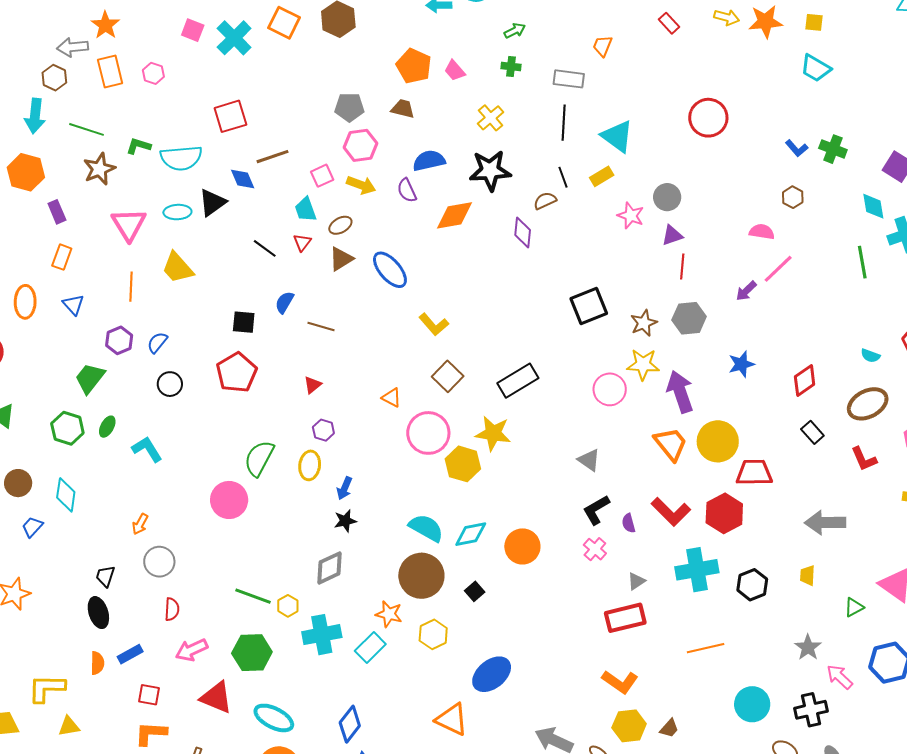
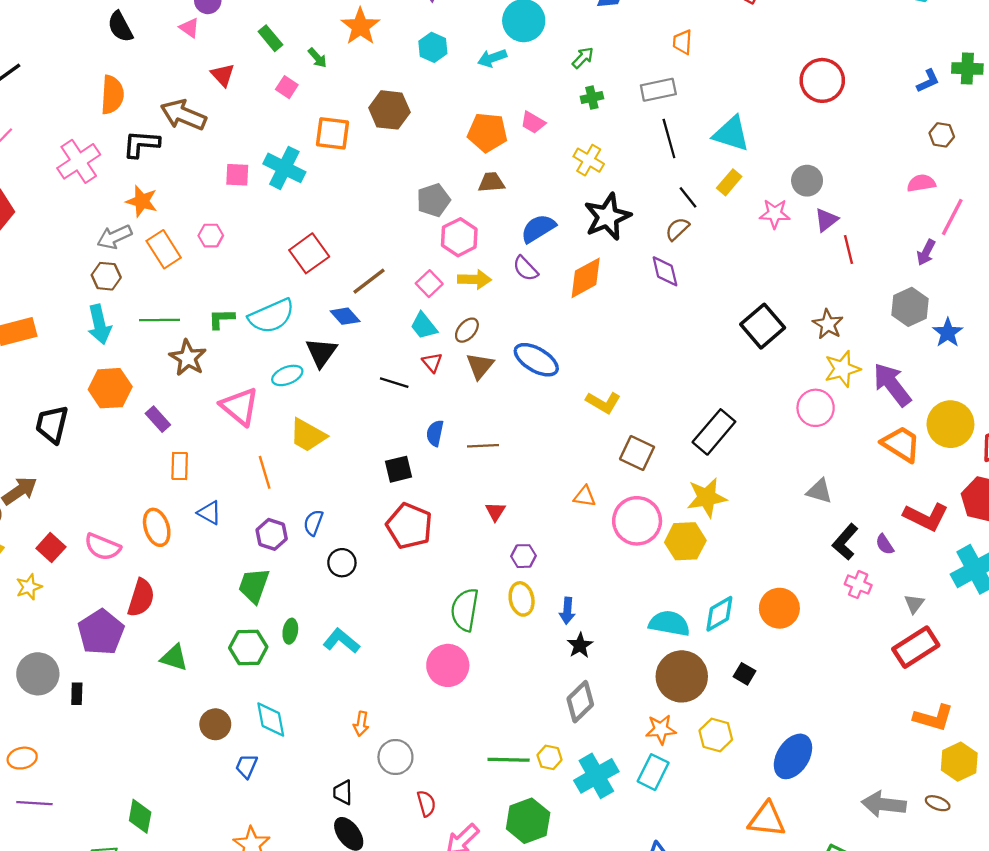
blue L-shape: (797, 148) -> (928, 81), turned -55
gray hexagon: (689, 318) -> (910, 307), moved

